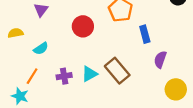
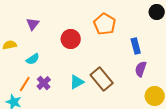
blue rectangle: (145, 34) -> (136, 46), moved
purple cross: (64, 76) -> (44, 83), moved, turned -32

